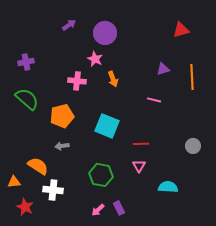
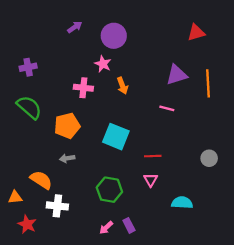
purple triangle: (163, 69) -> (177, 75), size x1.5

